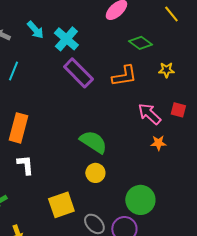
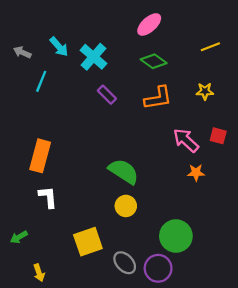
yellow line: (171, 14) -> (210, 47), moved, turned -72
green diamond: (140, 43) -> (154, 61), moved
cyan line: (13, 71) -> (41, 81), moved
purple rectangle: (78, 73) -> (107, 95), size x0.6

